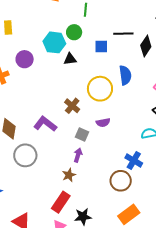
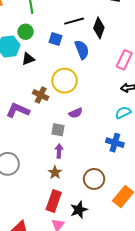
blue square: (101, 46) -> (56, 39), turned 32
blue semicircle: (125, 75) -> (82, 50), moved
brown cross: (72, 106) -> (41, 95), moved
purple L-shape: (45, 124) -> (18, 110), moved
brown circle: (121, 181) -> (94, 179), moved

